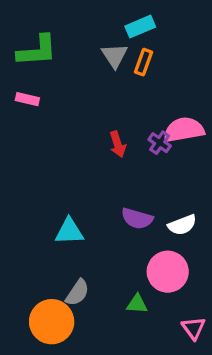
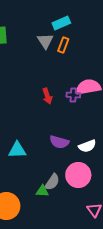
purple cross: (160, 143) -> (73, 95), turned -32
gray semicircle: (77, 293) -> (52, 182), moved
green triangle: (137, 304) -> (42, 191), moved

